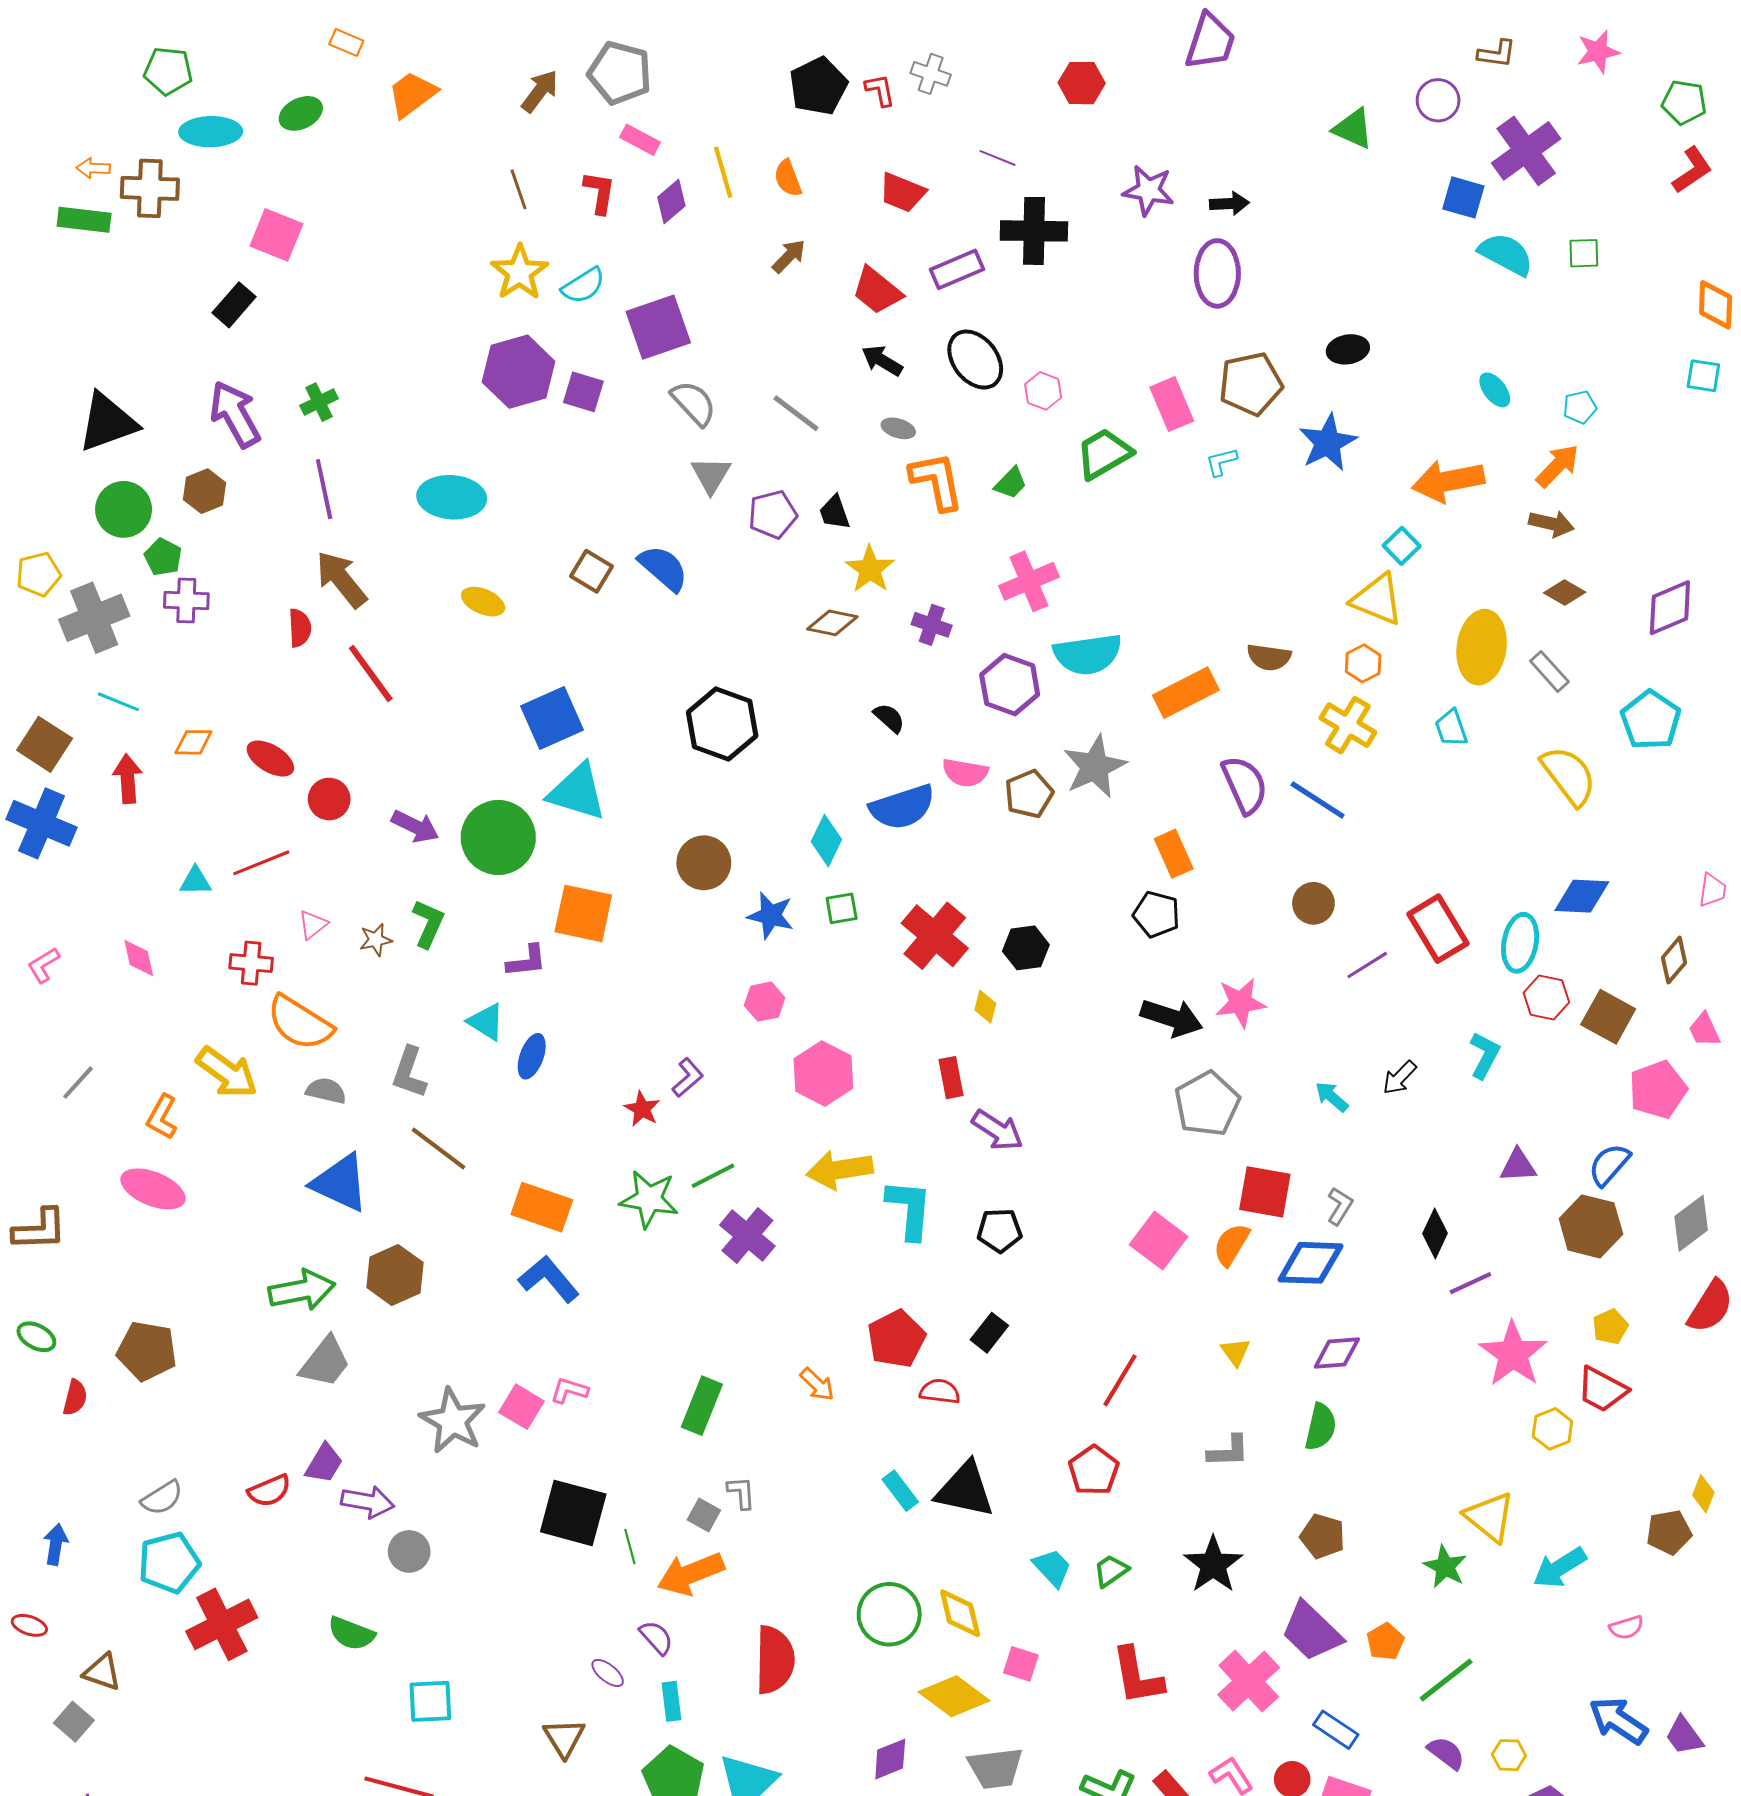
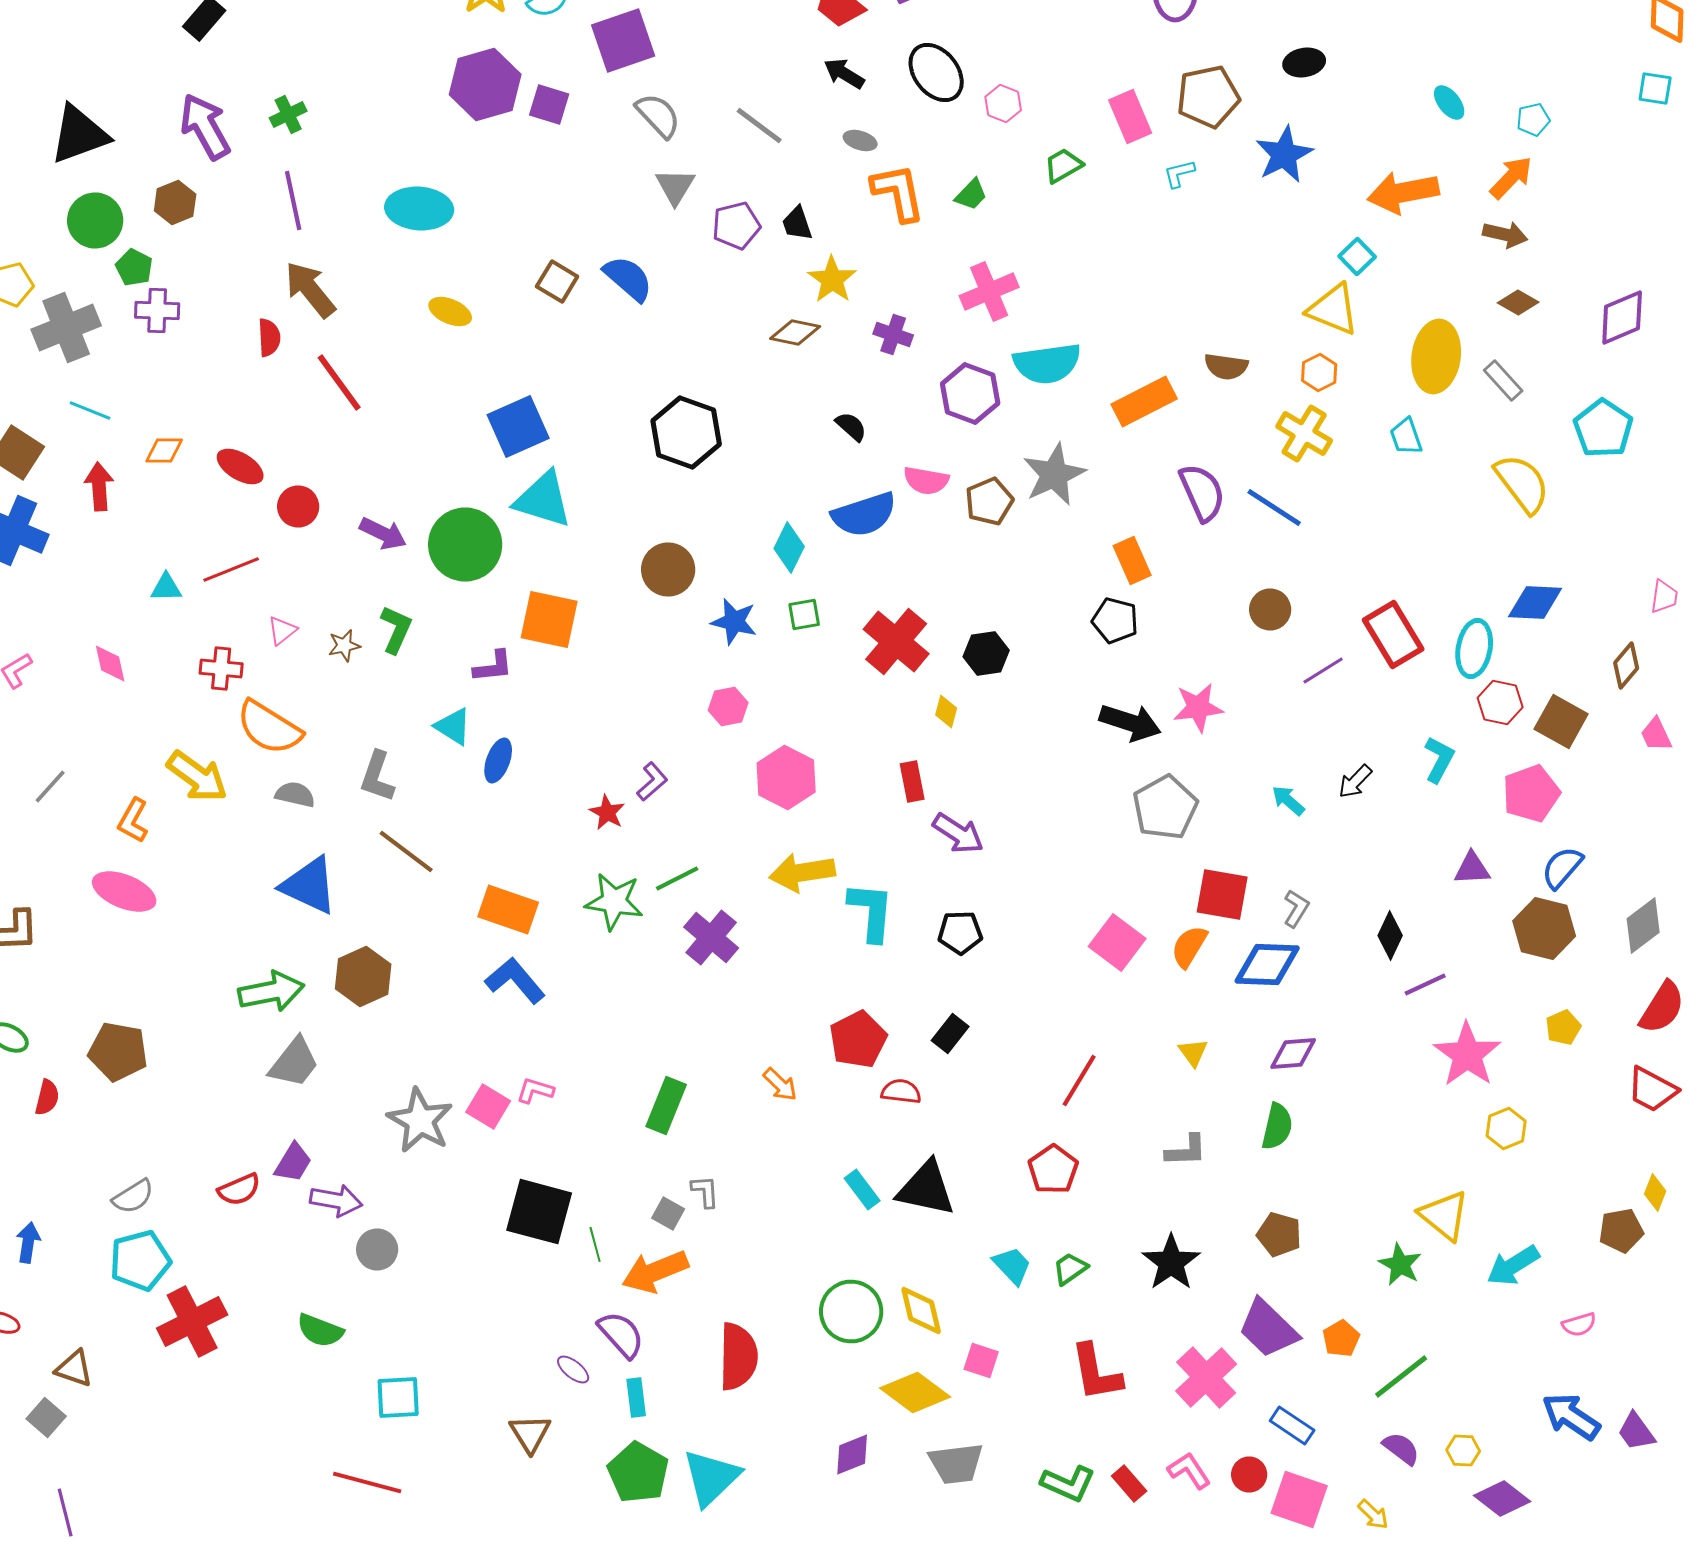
green trapezoid: (1104, 454) -> (1063, 166), size x0.7
pink pentagon: (1658, 1090) -> (1531, 794), moved
red trapezoid: (1602, 1389) -> (1652, 1090), moved
purple semicircle: (656, 1638) -> (621, 1334), size x1.4

